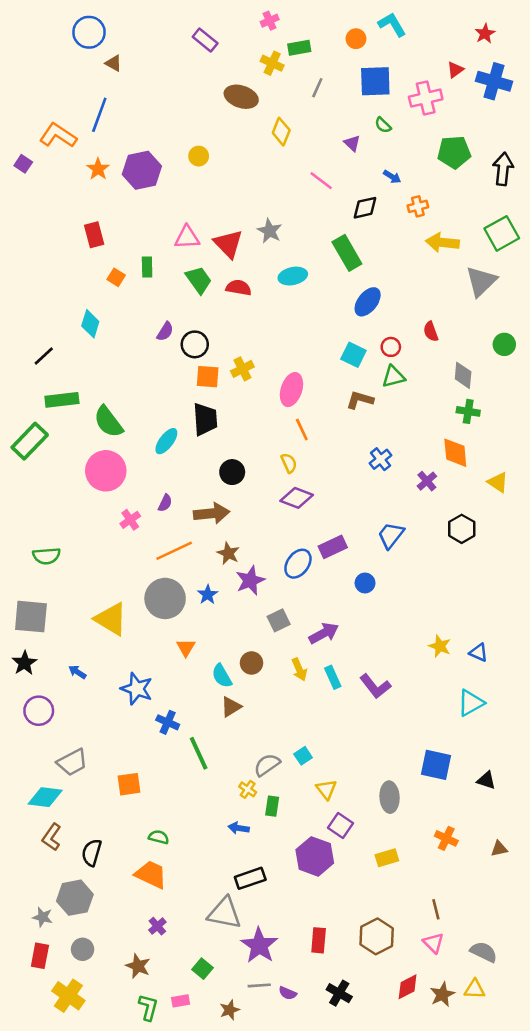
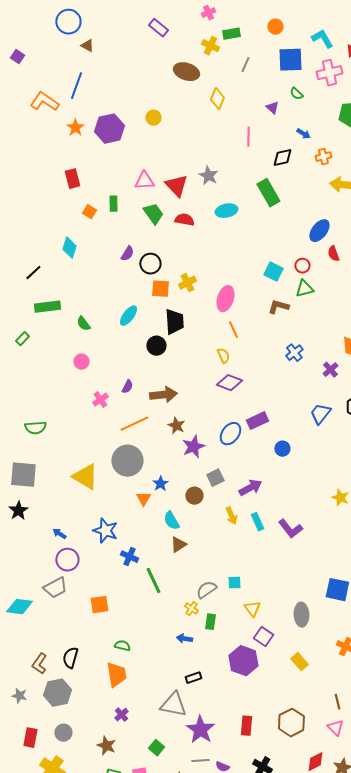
cyan L-shape: (392, 25) -> (322, 39), moved
purple square: (23, 164) -> (17, 57), moved
pink line: (321, 181) -> (248, 137), turned 54
blue ellipse: (368, 302) -> (319, 231), moved
black trapezoid: (205, 419) -> (174, 322), moved
green semicircle: (108, 422) -> (83, 324), size x0.6
green rectangle: (30, 441) -> (22, 339), size x0.5
cyan ellipse: (166, 441) -> (128, 316), moved
pink circle: (106, 471) -> (81, 362), size x0.5
black circle: (232, 472) -> (156, 346), moved
blue trapezoid: (391, 535) -> (320, 414), moved
blue star: (208, 595) -> (160, 484), moved
brown circle: (252, 663) -> (194, 496), moved
blue arrow: (77, 672) -> (59, 534), moved
purple circle: (39, 711) -> (67, 560), moved
cyan square: (303, 756) -> (234, 583), turned 32
cyan diamond: (45, 797) -> (19, 607), moved
brown L-shape: (52, 837) -> (39, 664), moved
yellow rectangle: (387, 858) -> (299, 662), turned 66
orange trapezoid: (151, 874) -> (116, 675), turned 56
black rectangle: (250, 878) -> (193, 678), size x0.7
gray star: (43, 917) -> (19, 696), moved

